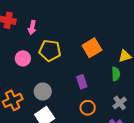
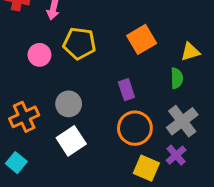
gray cross: (120, 103) -> (182, 121), size x1.5
orange circle: (88, 108) -> (135, 128), size x1.5

